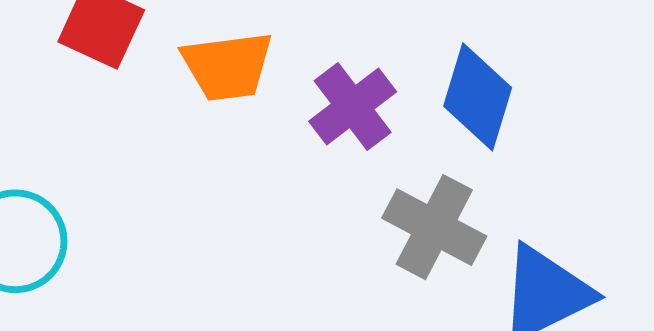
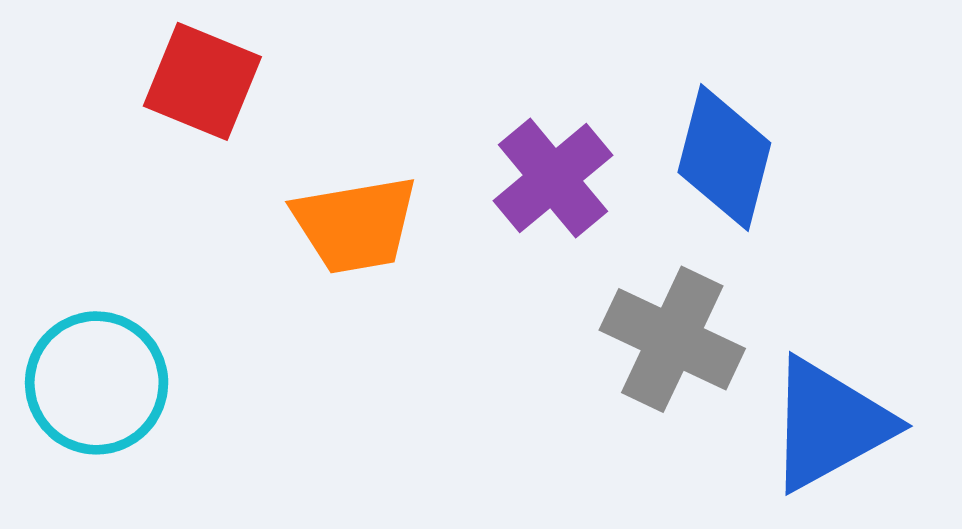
orange trapezoid: (227, 66) -> (355, 225), moved

